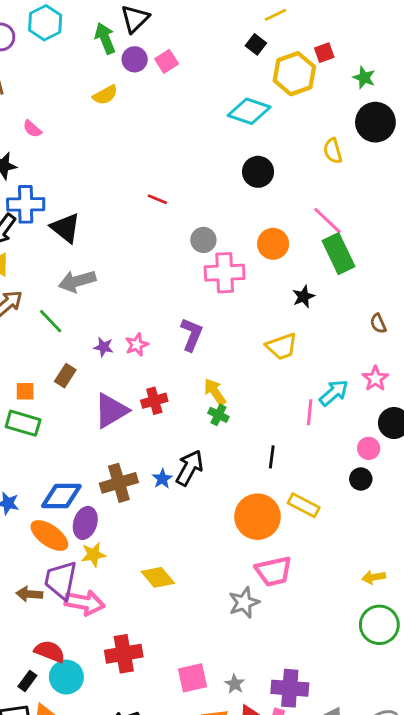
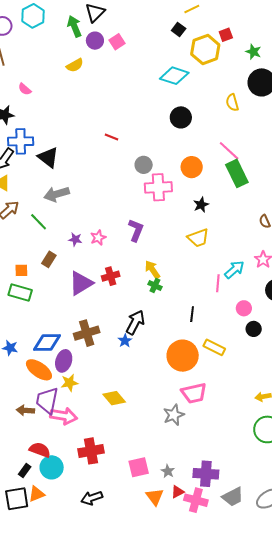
black star: (304, 297) -> (201, 205), moved
pink circle: (369, 448) -> (244, 308), moved
blue star: (162, 479) -> (125, 341), moved

